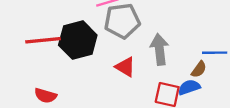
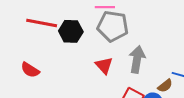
black hexagon: (78, 40) -> (71, 31), size x0.7

